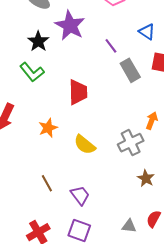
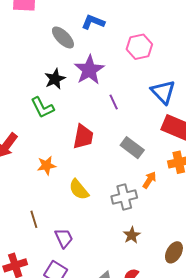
blue triangle: (147, 32) -> (163, 92), size x1.5
purple line: (111, 46) -> (114, 102), moved
gray rectangle: (130, 70) -> (132, 148), moved, turned -35

